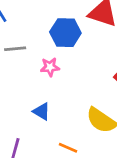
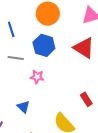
blue hexagon: (65, 33) -> (44, 45), moved

